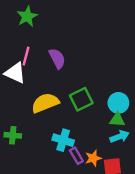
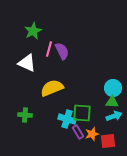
green star: (27, 16) -> (33, 31), moved
pink line: (26, 56) -> (49, 49), moved
green square: (81, 99) -> (82, 113), moved, turned 30

